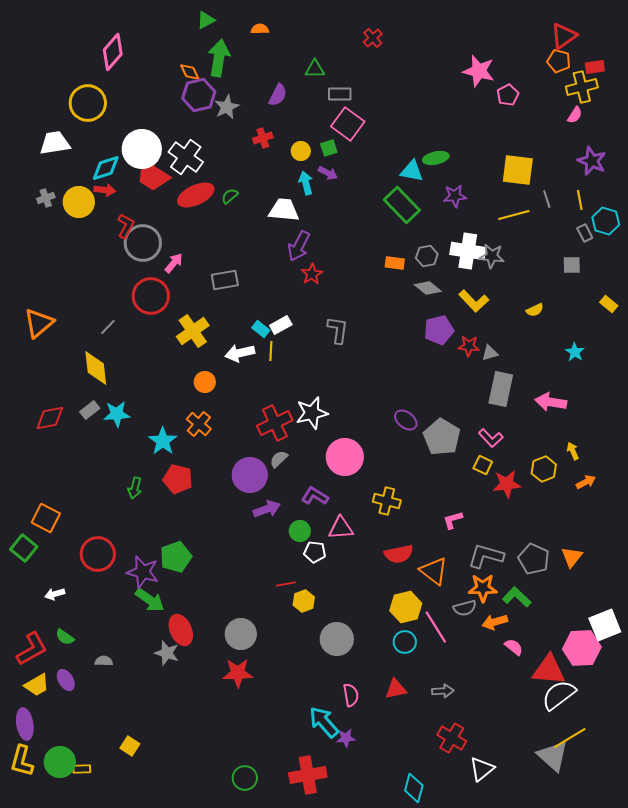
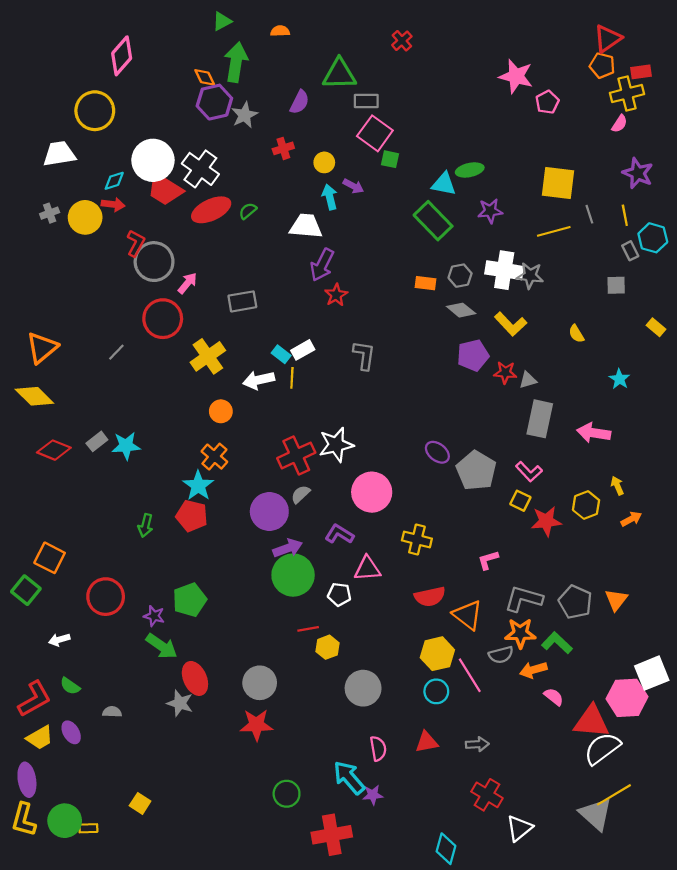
green triangle: (315, 69) -> (339, 74), size x1.6
green square: (329, 148) -> (390, 159), moved, turned 30
cyan diamond: (106, 168) -> (114, 181), size x0.7
yellow semicircle: (535, 310) -> (576, 334), turned 84
yellow diamond: (96, 368) -> (34, 396), moved, turned -39
red diamond: (50, 418) -> (54, 450), turned 32
cyan star: (163, 441) -> (198, 486), moved
green circle: (300, 531) -> (293, 575), moved, size x1.8
purple star: (143, 572) -> (154, 616), size x0.6
green circle: (245, 778) -> (287, 794), moved

